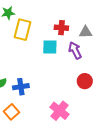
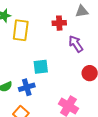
gray triangle: (86, 32) -> (82, 11), moved
cyan square: (50, 47) -> (41, 67), moved

